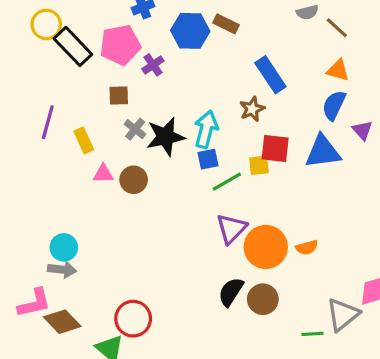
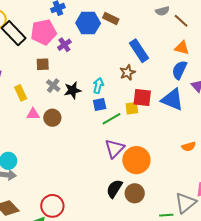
cyan arrow: (206, 129) -> (98, 86), size x0.7
black star: (166, 137) -> (73, 90), size x0.7
blue triangle: (323, 152) -> (172, 100), turned 30
orange semicircle: (307, 247) -> (189, 147), moved

